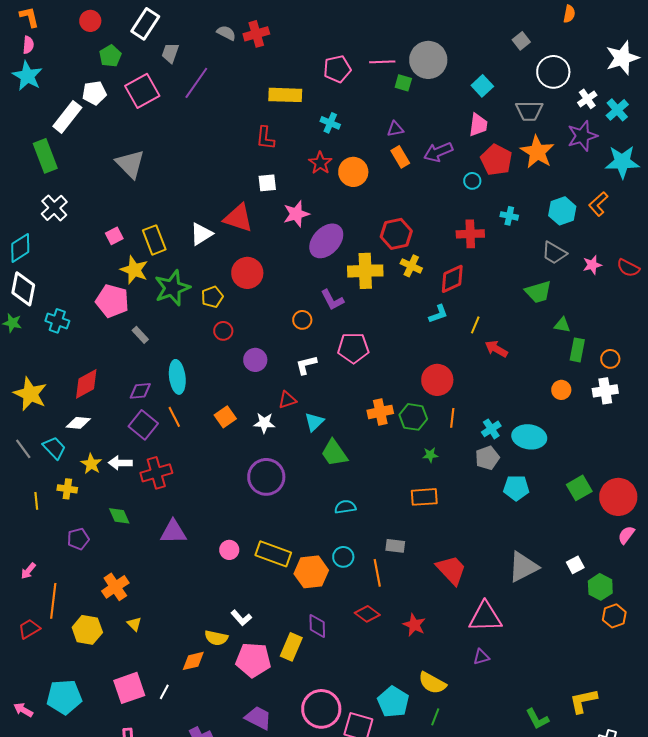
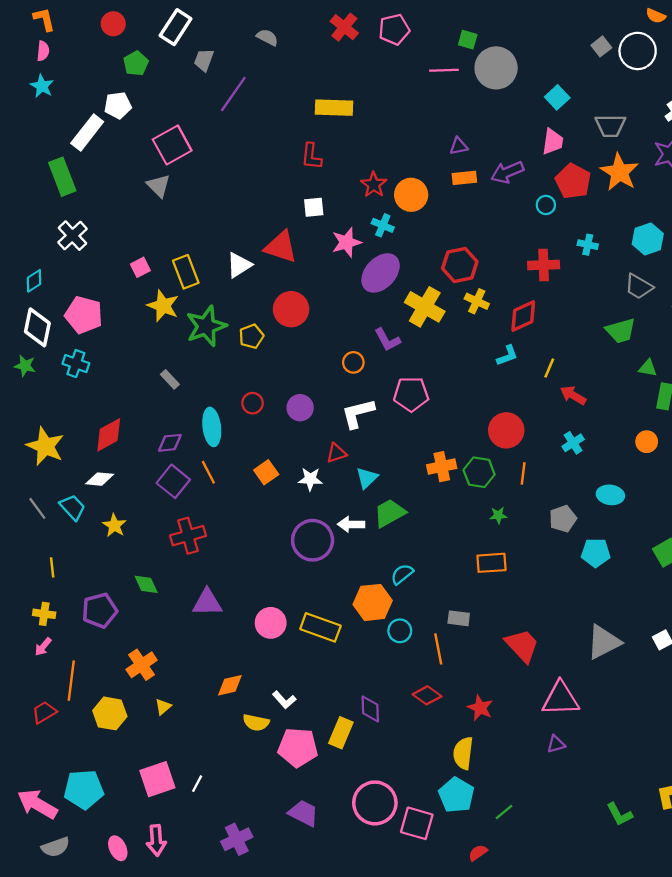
orange semicircle: (569, 14) -> (656, 16), turned 102
red cross: (256, 34) -> (344, 27), moved, turned -35
pink pentagon: (337, 69) -> (394, 29), moved
white circle: (553, 72) -> (638, 51), moved
cyan star: (27, 76) -> (42, 86), size x0.7
green square: (403, 83) -> (468, 40), moved
pink square: (142, 91) -> (172, 145), moved
cyan cross: (330, 123) -> (383, 225), moved
orange rectangle: (400, 157) -> (464, 178), turned -65
gray triangle: (130, 164) -> (159, 186), size x0.7
cyan diamond: (20, 248) -> (34, 281), size x0.7
yellow cross: (365, 271) -> (425, 307), turned 32
pink pentagon: (112, 301) -> (84, 315), moved
red circle: (223, 331) -> (253, 403), moved
white L-shape: (306, 365) -> (358, 413), size x1.4
cyan cross: (491, 429) -> (573, 443), moved
cyan ellipse: (529, 437) -> (610, 495), size x0.7
green trapezoid: (334, 453) -> (390, 513), turned 96
white arrow: (120, 463) -> (351, 524), moved
yellow cross: (67, 489) -> (44, 614), moved
cyan semicircle: (345, 507) -> (402, 574), turned -30
purple pentagon: (78, 539) -> (100, 610), size x1.4
pink circle: (229, 550) -> (271, 623), size x1.4
orange hexagon: (311, 572) -> (373, 602), moved
yellow triangle: (134, 624) -> (163, 707), turned 35
orange diamond: (193, 661) -> (230, 685), moved
yellow semicircle: (432, 683) -> (463, 753), moved, turned 68
pink arrow: (23, 710) -> (37, 804), size x1.8
green line: (435, 717) -> (504, 812), turned 30

